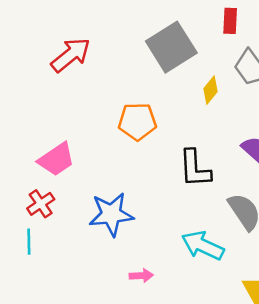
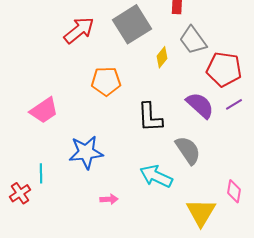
red arrow: (71, 55) -> (79, 30), moved
red cross: (41, 204) -> (20, 193), moved
cyan line: (29, 242) -> (41, 173), moved

